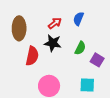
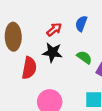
green semicircle: (80, 48) -> (84, 57), turned -80

